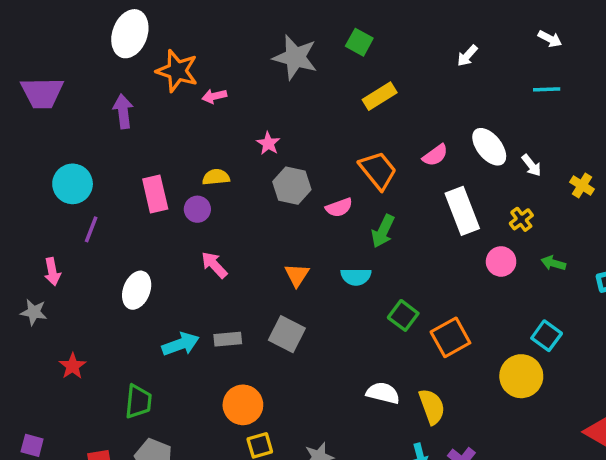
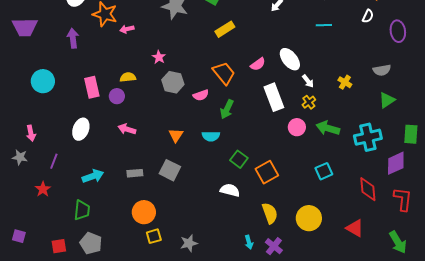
white arrow: (531, 165) -> (308, 81), moved
purple line: (91, 229) -> (54, 161), moved
green arrow: (553, 263) -> (328, 128), size x1.6
pink arrow: (214, 265) -> (127, 129), turned -30
white ellipse: (137, 290) -> (81, 129), moved
cyan square: (547, 336) -> (324, 171), turned 30
cyan arrow: (181, 344) -> (93, 176), moved
yellow circle: (521, 376) -> (309, 218), moved
white semicircle: (383, 393) -> (230, 190), moved
yellow semicircle: (432, 407) -> (270, 213), moved

